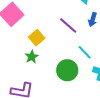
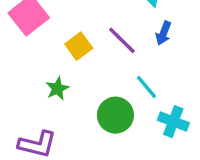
yellow square: (37, 38) -> (79, 46), moved

